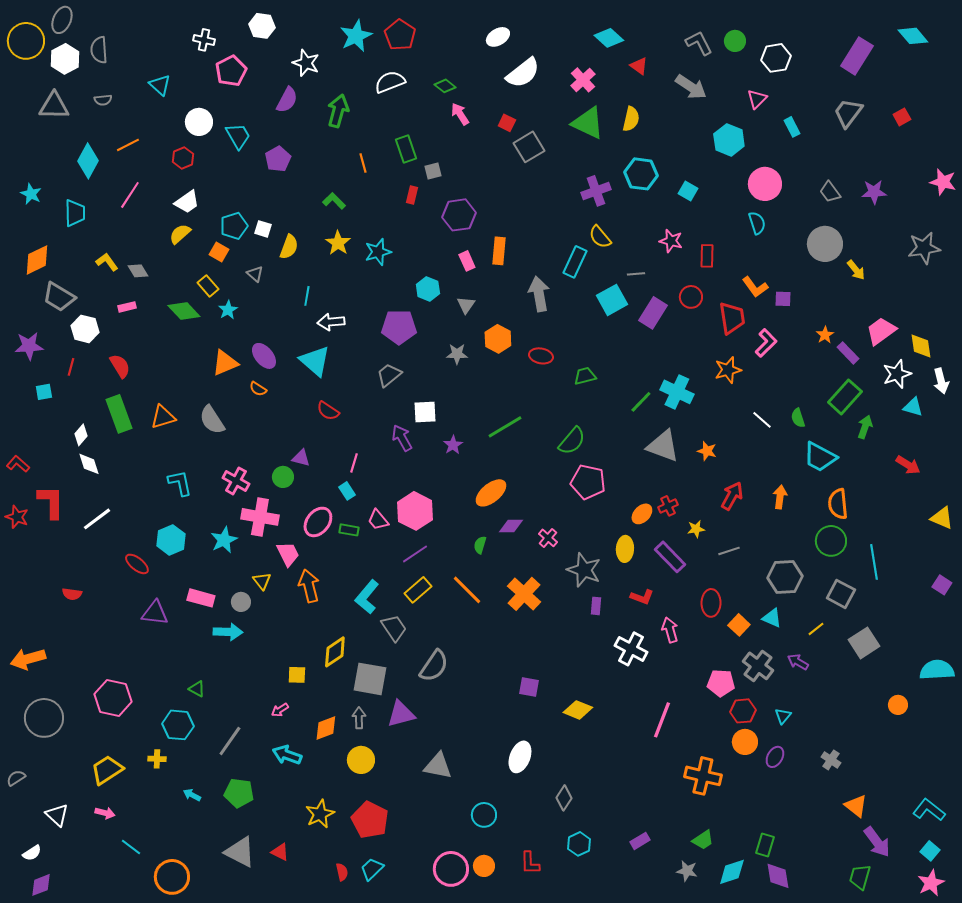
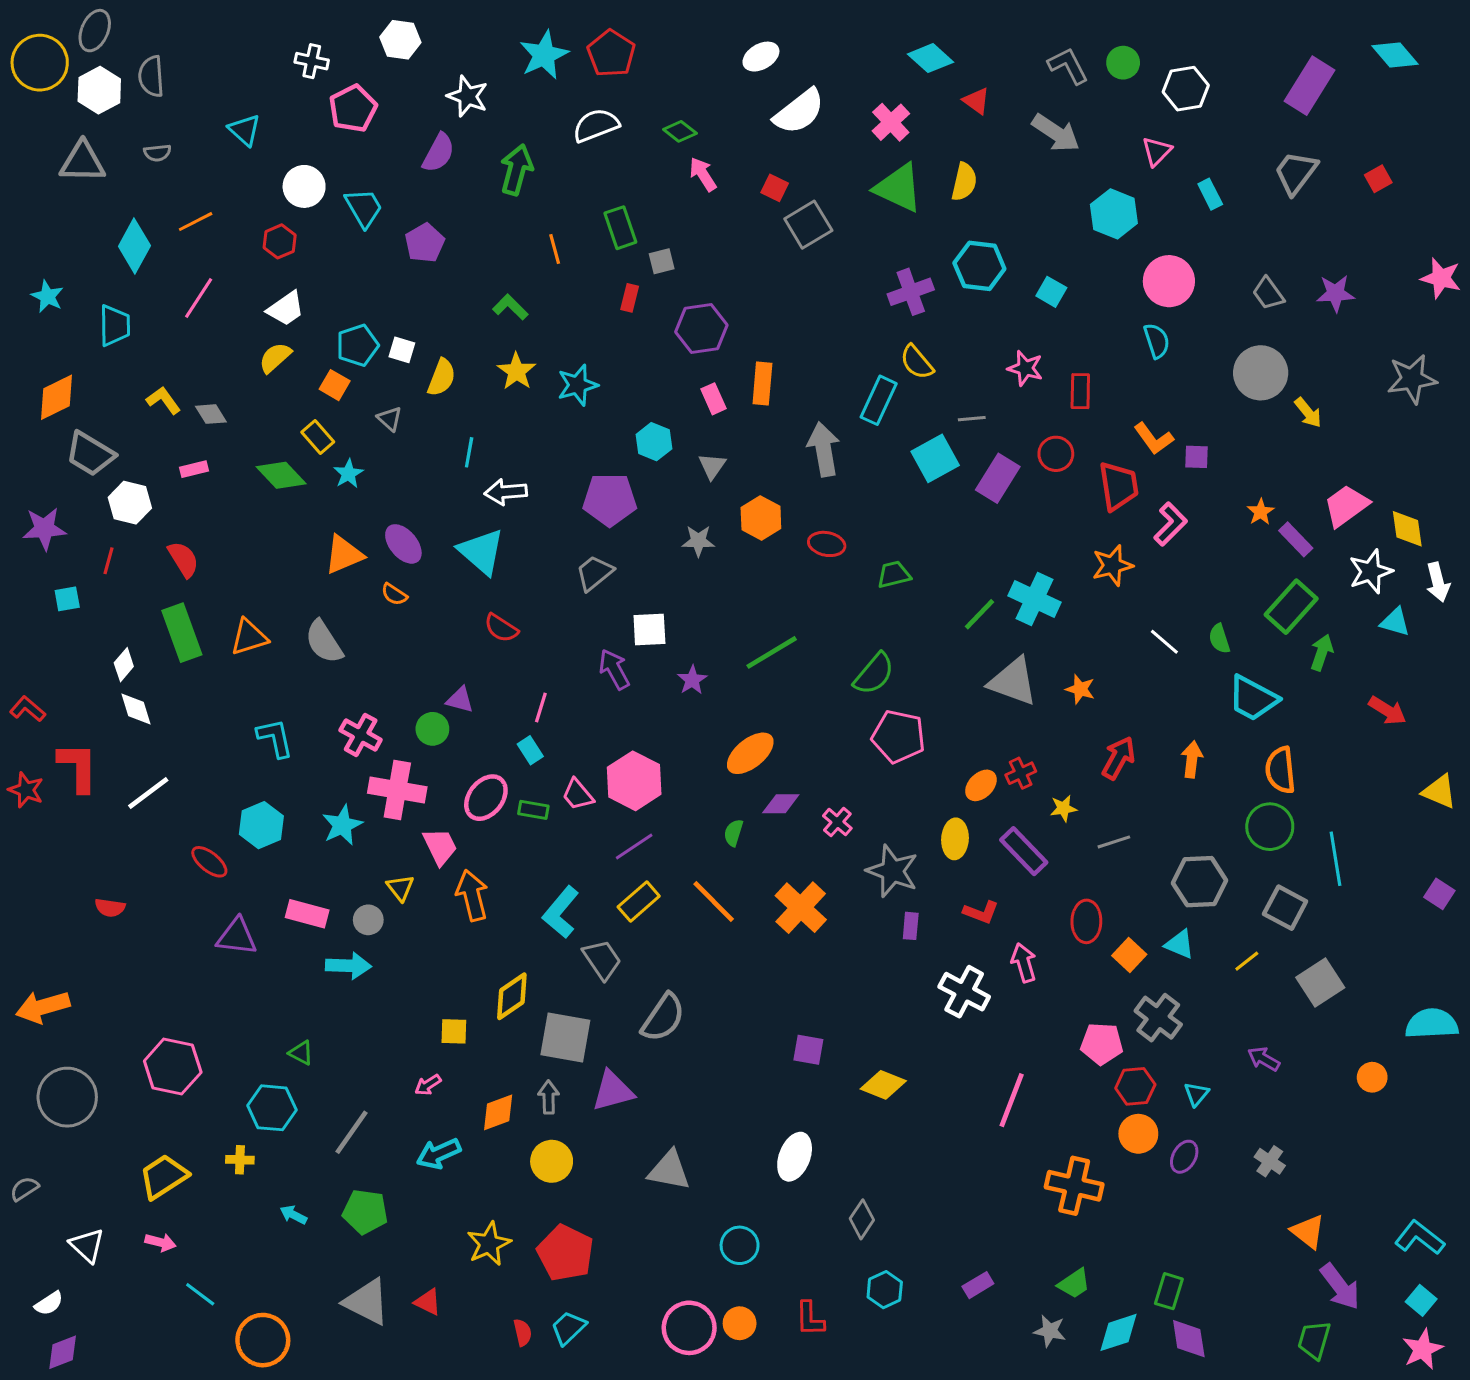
purple arrow: (798, 662) -> (1264, 1059), moved
cyan arrow: (287, 755) -> (439, 1154), turned -44

